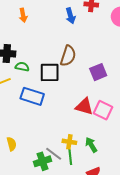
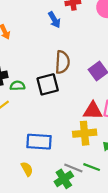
blue rectangle: (32, 96) -> (39, 142), moved
yellow cross: (69, 142) -> (85, 133), moved, size x1.5
green line: (70, 157) -> (92, 167), turned -49

